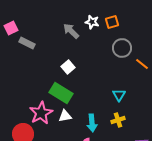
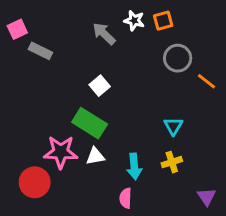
pink star: (41, 113) -> (61, 152), turned 30

